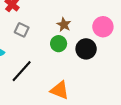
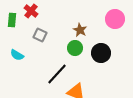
pink circle: (103, 27) -> (115, 19), moved
black line: (22, 71) -> (57, 74), moved

